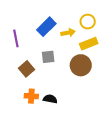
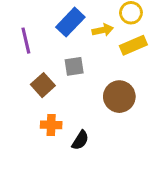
brown circle: (81, 65) -> (119, 97), moved
black semicircle: (50, 99) -> (80, 140), moved, turned 112

